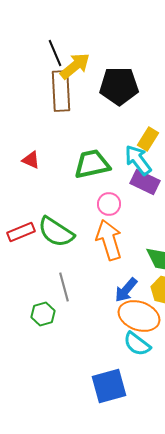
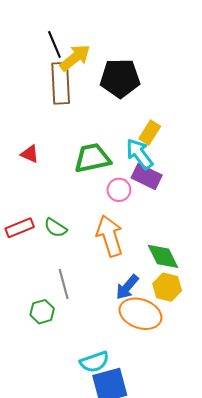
pink circle: (109, 204) -> (119, 190), moved
green semicircle: (56, 232) -> (55, 228), size x0.6
cyan semicircle: (137, 344) -> (94, 362), moved, turned -56

